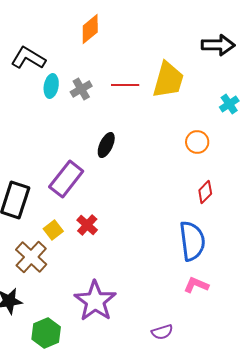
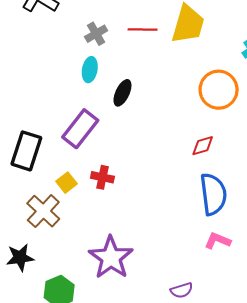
cyan ellipse: (51, 86) -> (90, 70), moved
orange circle: (197, 142) -> (219, 90), size x1.6
red diamond: (205, 192) -> (203, 146), moved, turned 30
red cross: (87, 225) -> (102, 177), turned -30

